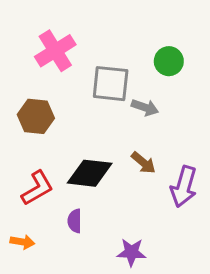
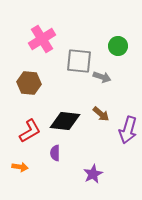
purple star: (131, 252) -> (93, 174), turned -30

